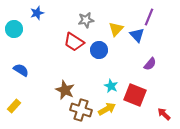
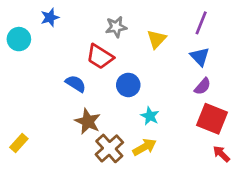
blue triangle: (137, 35) -> (200, 57), moved
blue circle: (99, 50) -> (128, 85), moved
blue semicircle: (21, 70) -> (76, 84), moved
red square: (135, 95) -> (212, 119), moved
brown cross: (81, 110) -> (109, 148), turned 30

